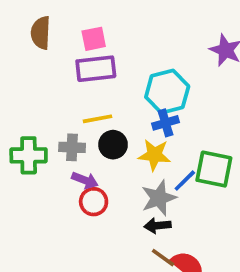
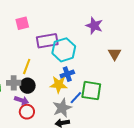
purple rectangle: (96, 69) -> (47, 41), moved
yellow line: (97, 119) -> (27, 67), turned -56
blue cross: (165, 123) -> (67, 74), moved
black circle: (113, 145) -> (28, 86), moved

